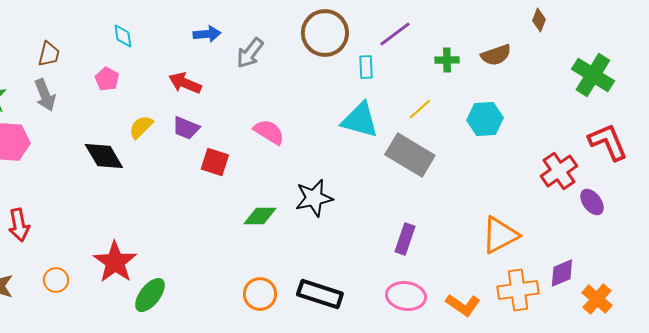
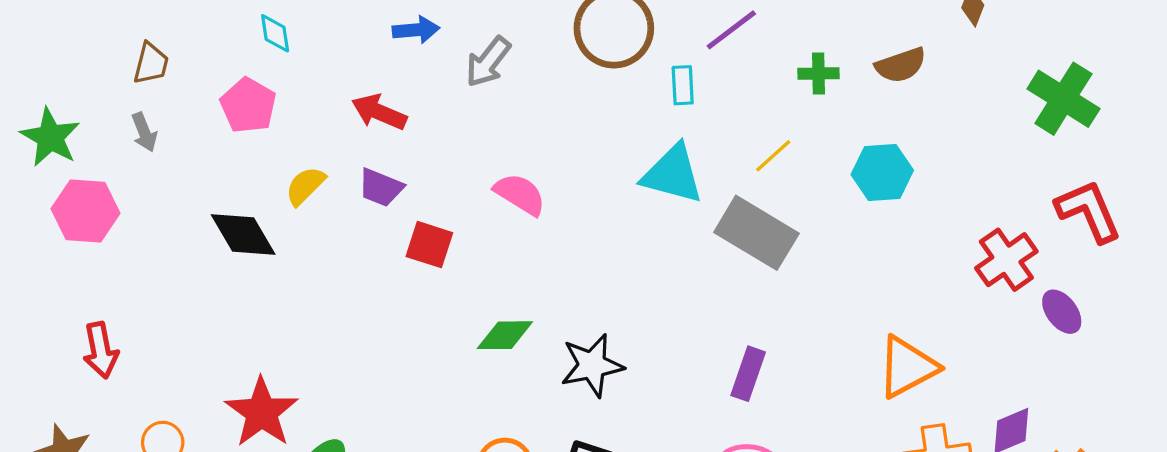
pink pentagon: (107, 79) -> (248, 105), size x1.4
gray arrow: (45, 95) -> (144, 132), size x0.7
black star: (314, 198) -> (592, 365), moved

